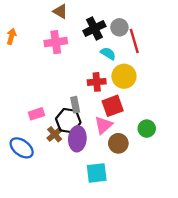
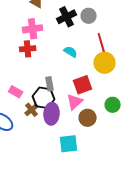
red line: (134, 41) -> (102, 44), moved
cyan semicircle: (108, 53) -> (71, 52), moved
yellow circle: (124, 76) -> (105, 63), moved
red cross: (97, 82) -> (28, 49), moved
pink rectangle: (36, 114) -> (16, 92), turned 48

